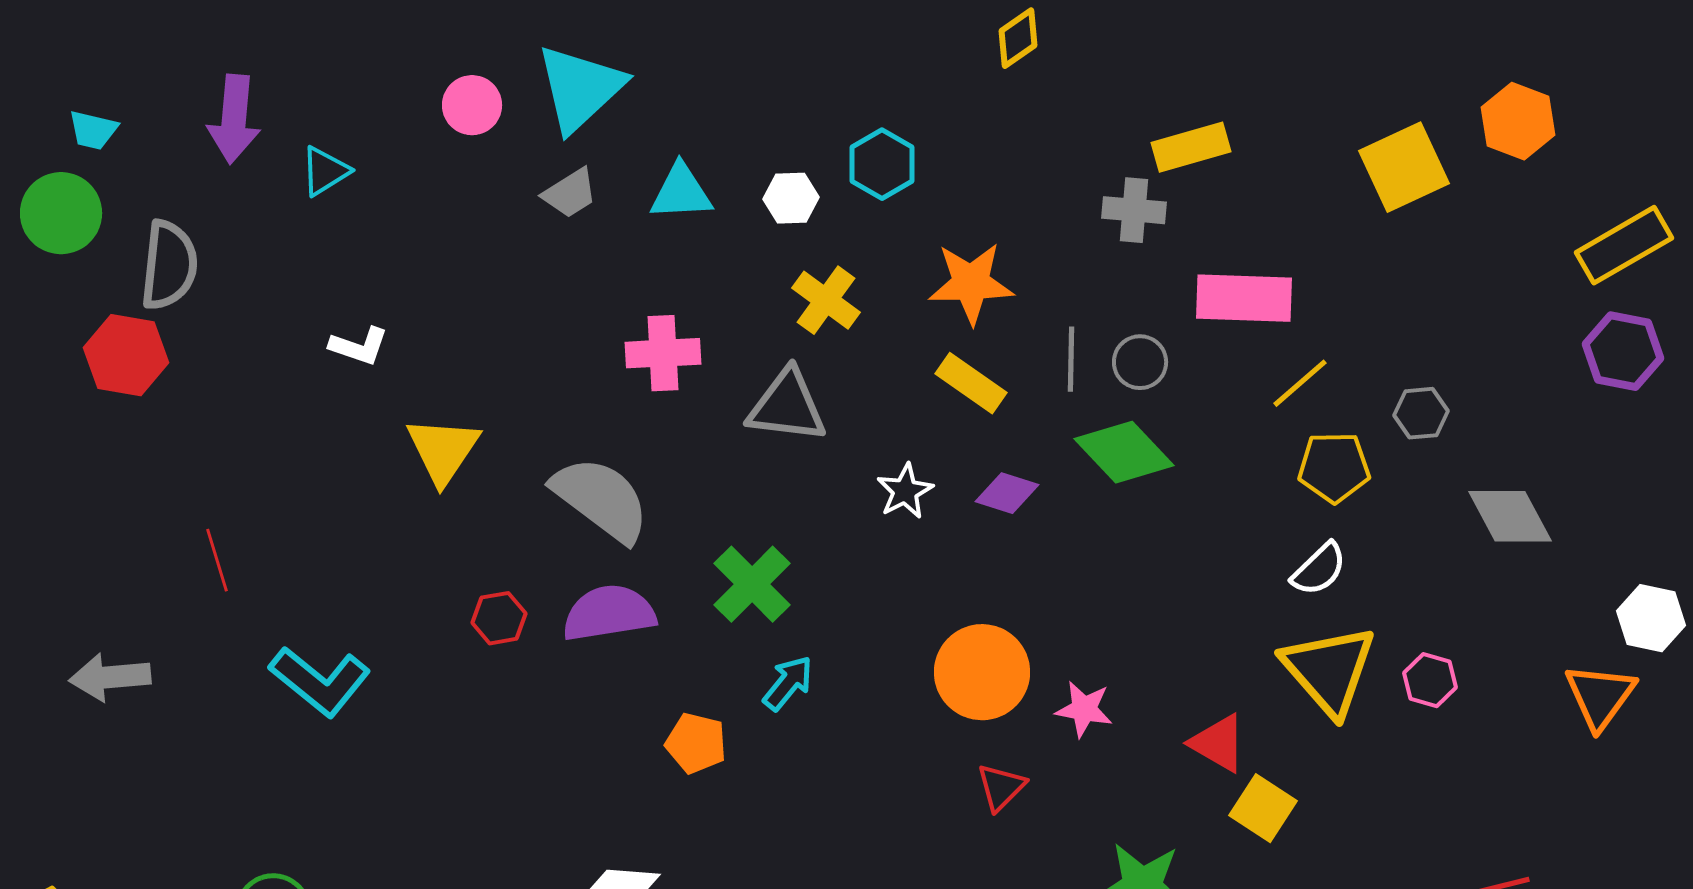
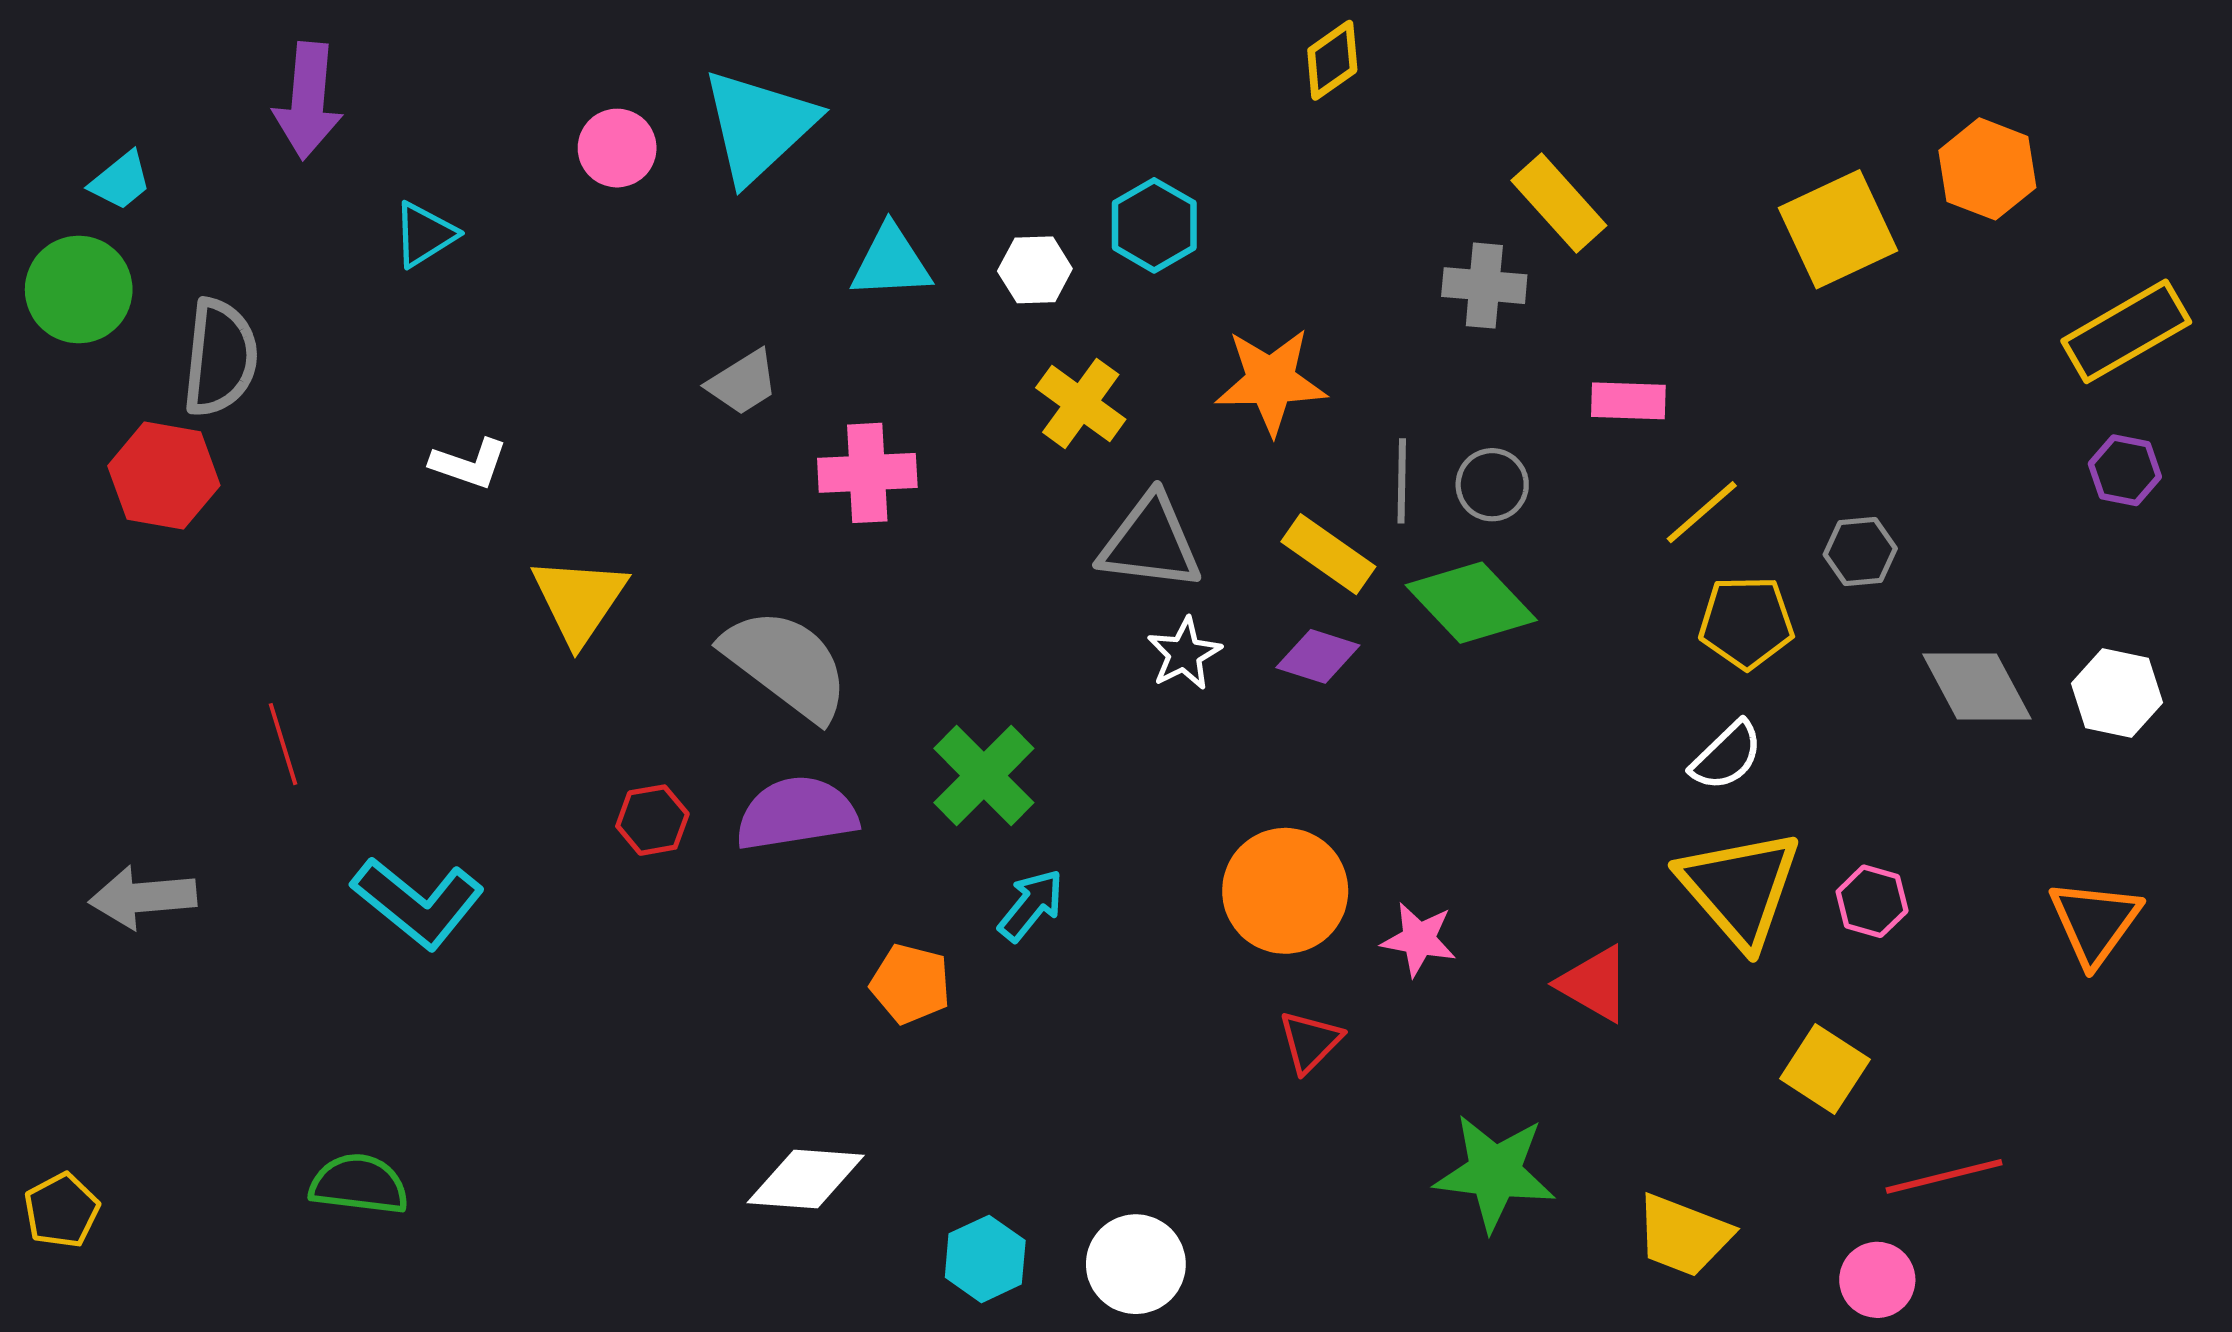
purple arrow: (234, 119) -> (308, 101), moved
cyan trapezoid: (93, 130) -> (121, 181), turned -52
yellow rectangle: (1191, 147) -> (1559, 203), turned 64
gray trapezoid: (570, 193) -> (743, 383), moved
pink rectangle: (1244, 298) -> (1628, 401), size x0.6
purple hexagon: (1623, 351) -> (2125, 470), size x0.7
yellow rectangle: (971, 383) -> (1328, 554), moved
gray triangle: (787, 406) -> (1150, 542), moved
white hexagon: (1651, 618) -> (2117, 693), moved
yellow square: (1263, 808) -> (1825, 1069), moved

